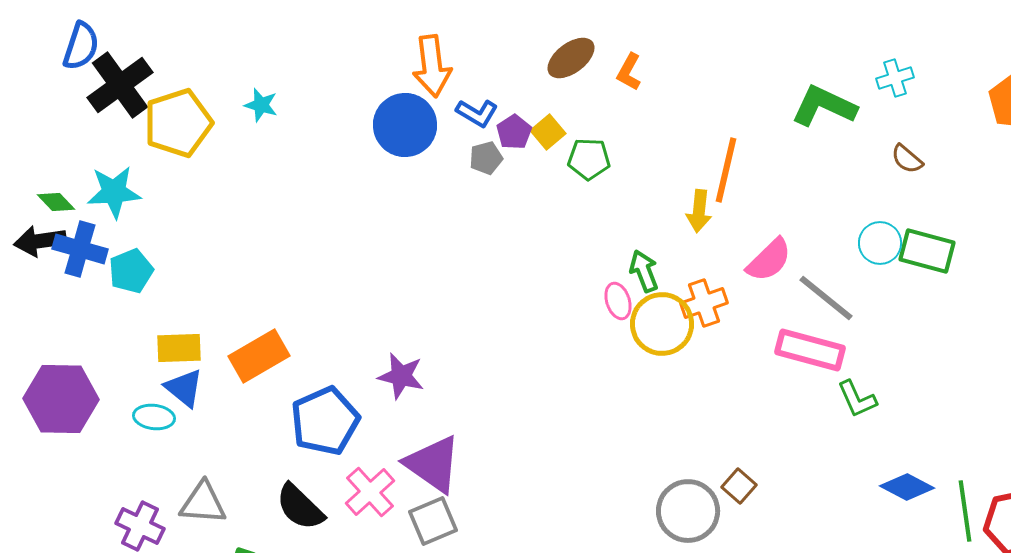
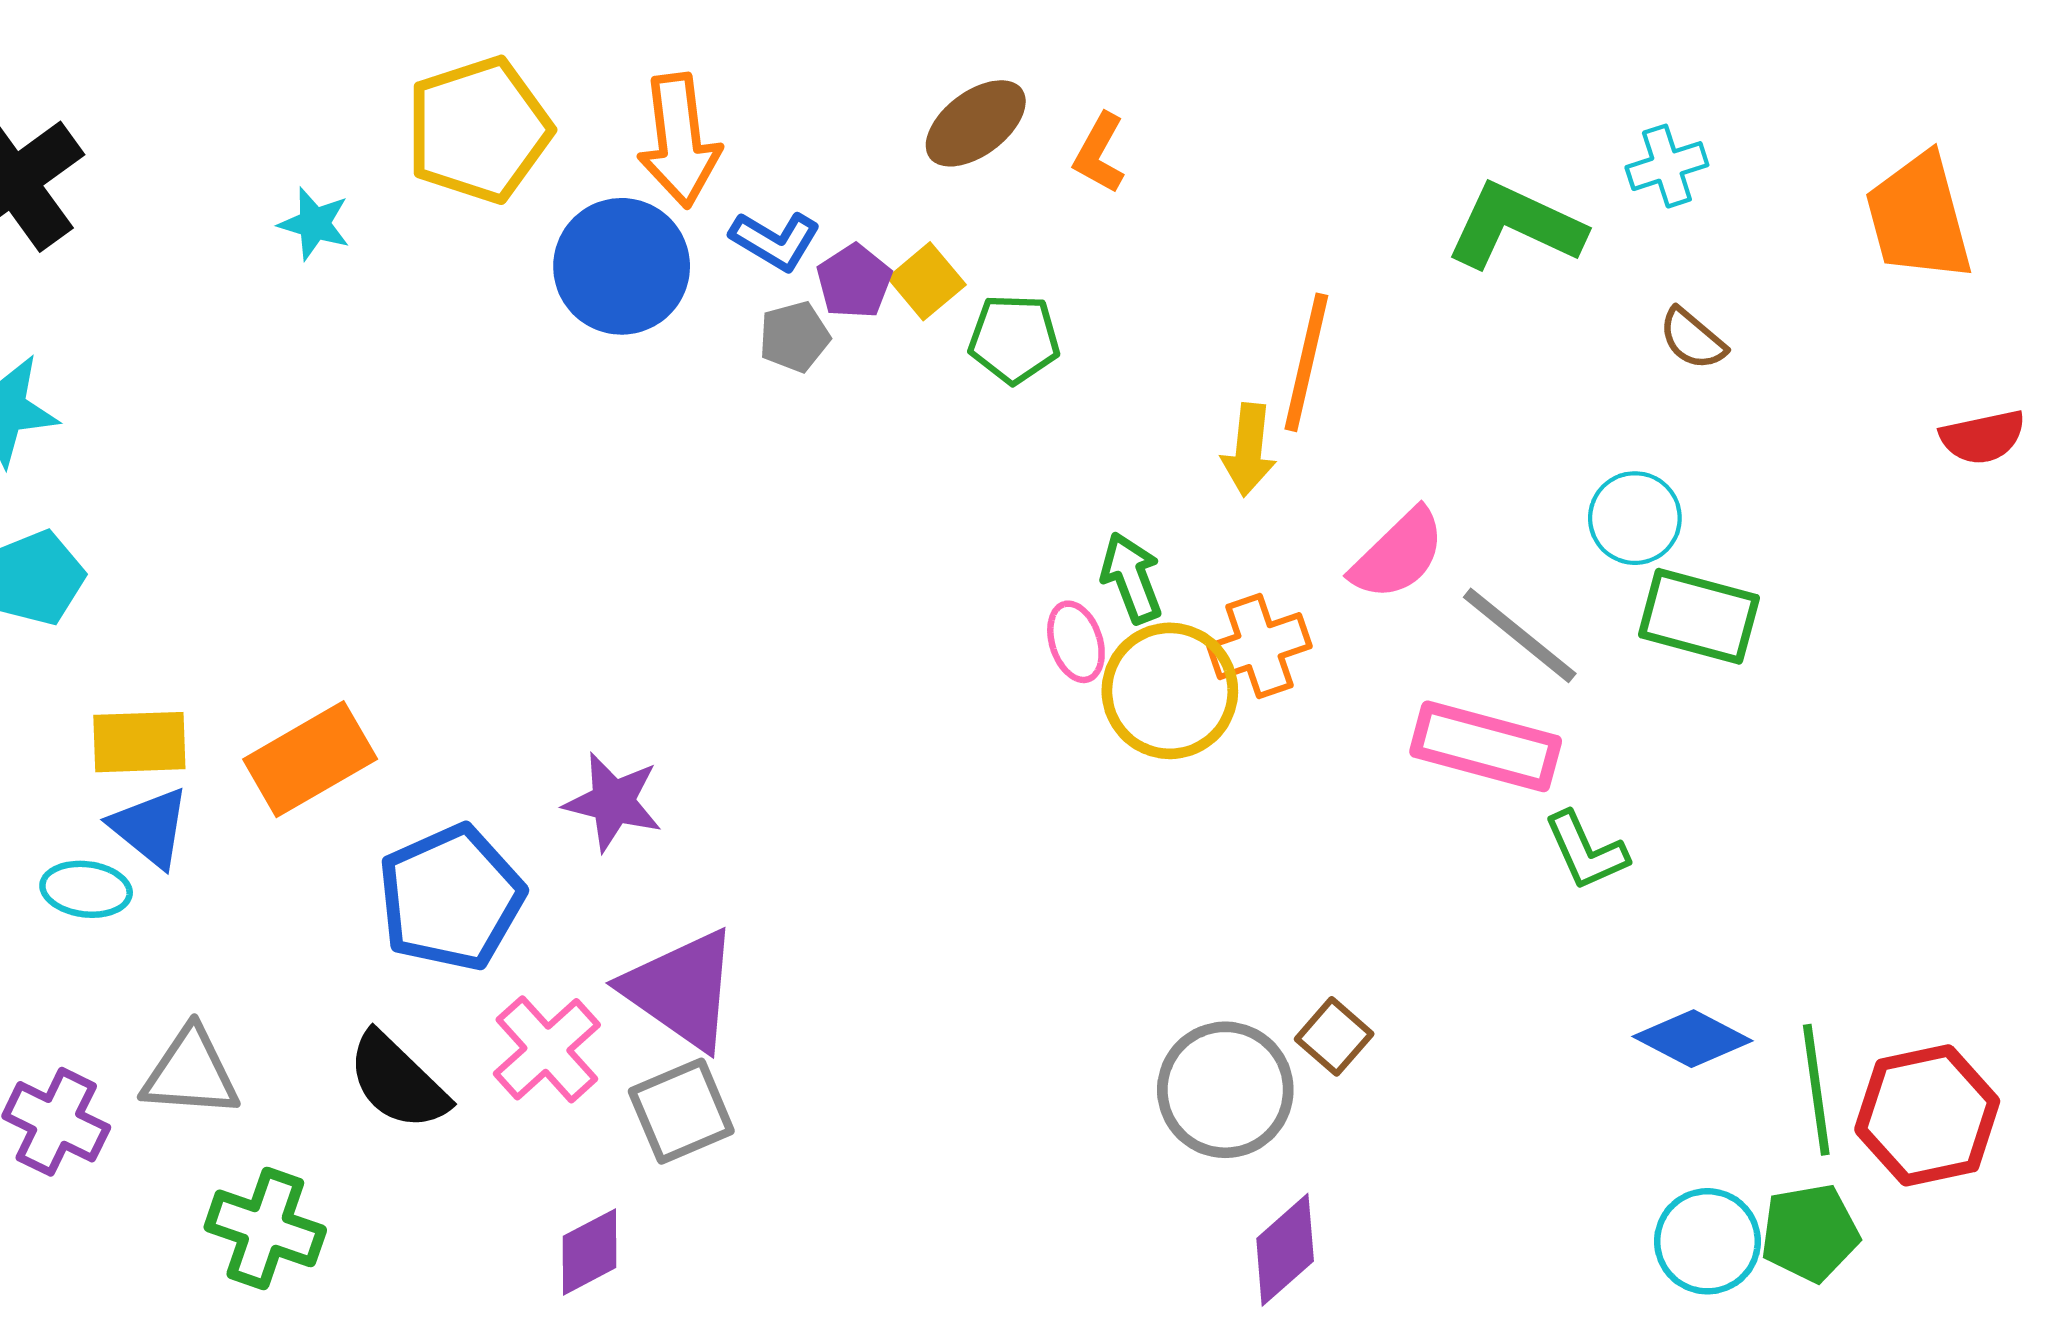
yellow pentagon: (178, 123) -> (479, 130), moved
green rectangle: (927, 251) -> (1699, 616), moved

